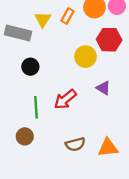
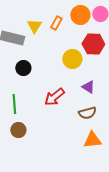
green line: (36, 107) -> (14, 104), moved
brown semicircle: (75, 144) -> (87, 113), moved

